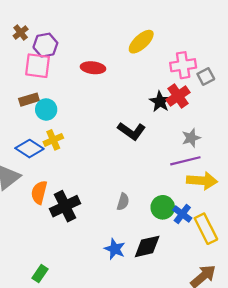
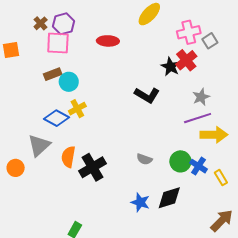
brown cross: (21, 32) -> (41, 23), moved
gray semicircle: (123, 202) -> (144, 159), turned 98
yellow rectangle: (206, 229) -> (221, 178), size x0.6

